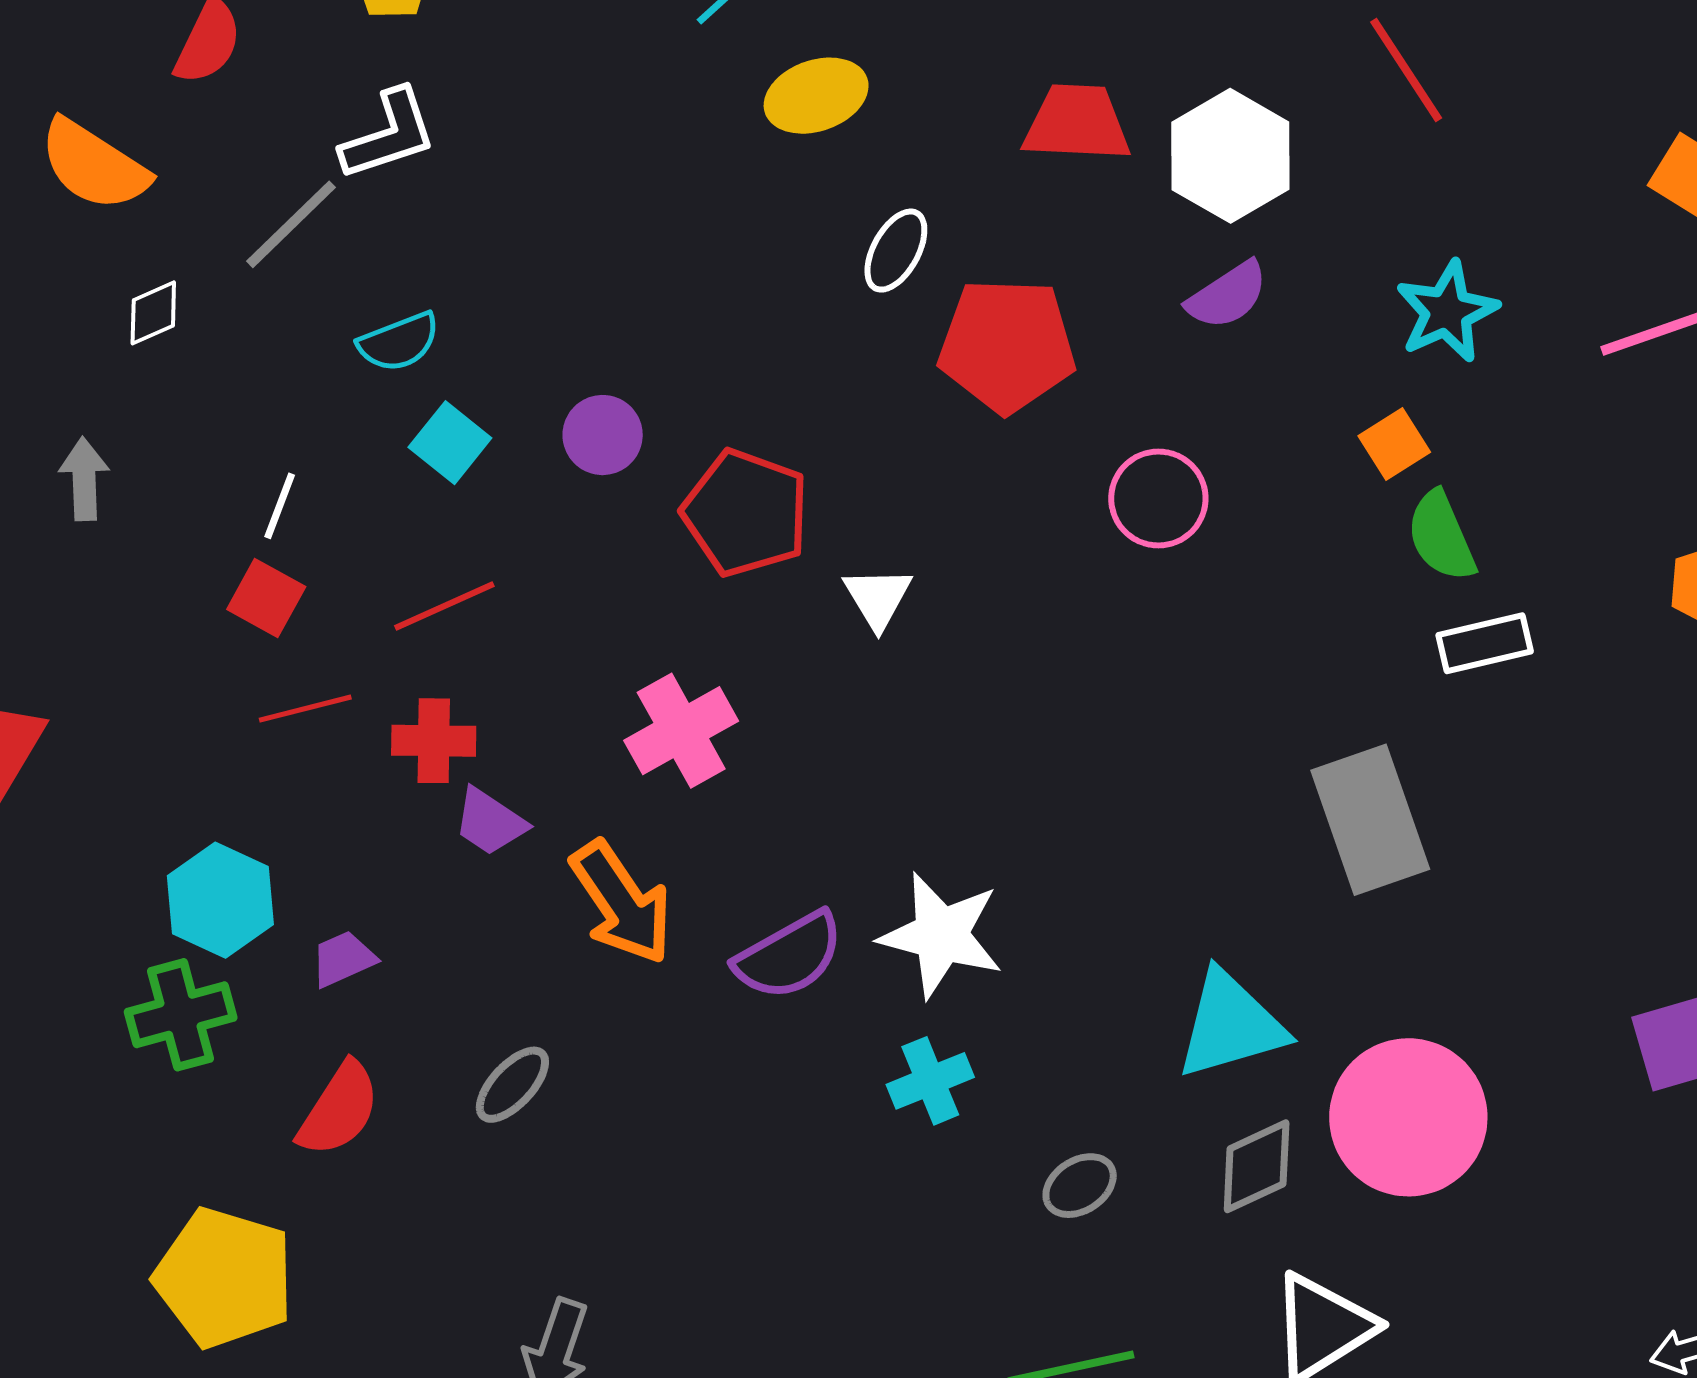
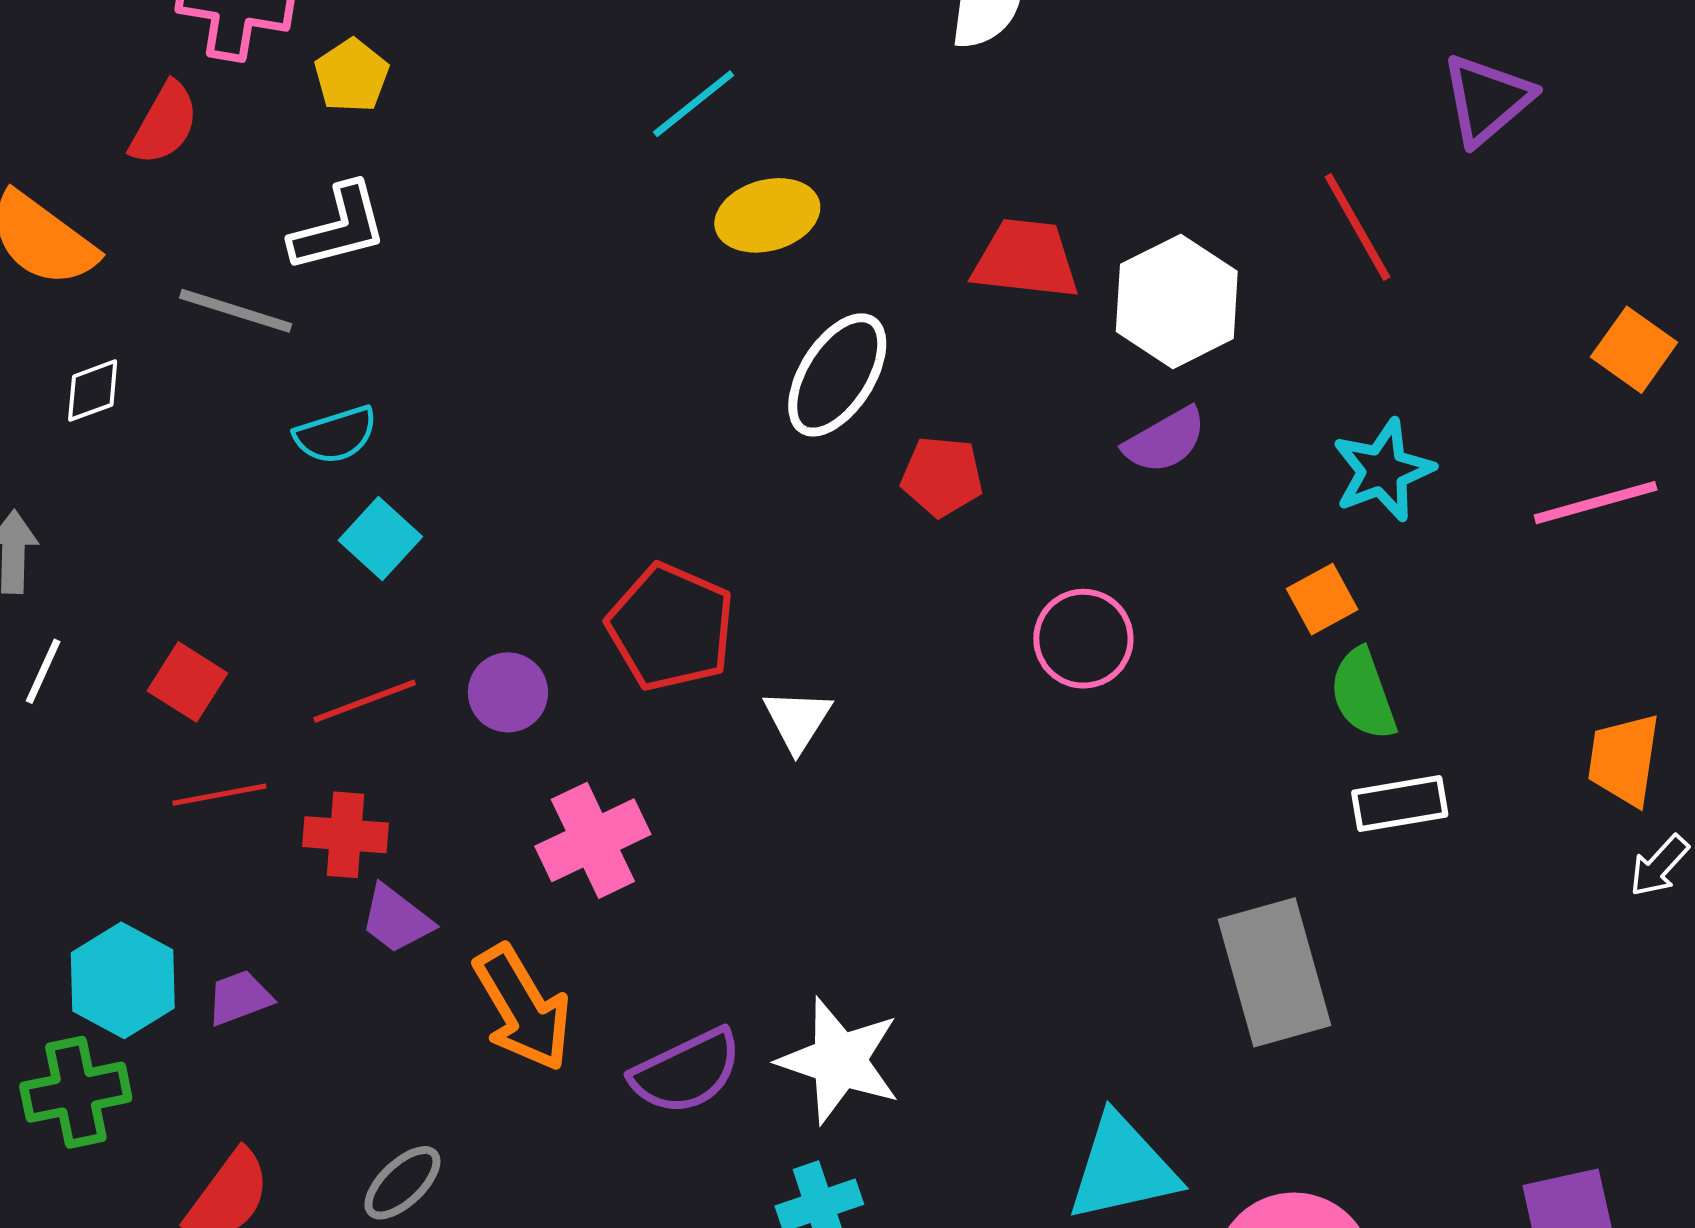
gray line: (291, 224) -> (236, 311), turned 58
white ellipse: (896, 251) -> (837, 375), size x1.5
red pentagon: (1007, 345) -> (942, 476), size x0.6
purple circle: (603, 435) -> (508, 692), moved
white line: (280, 506) -> (43, 671), moved
purple trapezoid: (343, 959) -> (239, 998), moved

